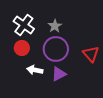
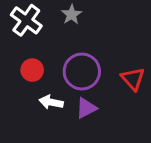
white cross: (24, 25) -> (26, 20), moved
gray star: (55, 26) -> (72, 15), moved

